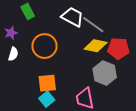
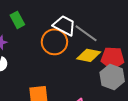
orange circle: (45, 46) -> (54, 42), moved
gray hexagon: (105, 73) -> (112, 77), moved

